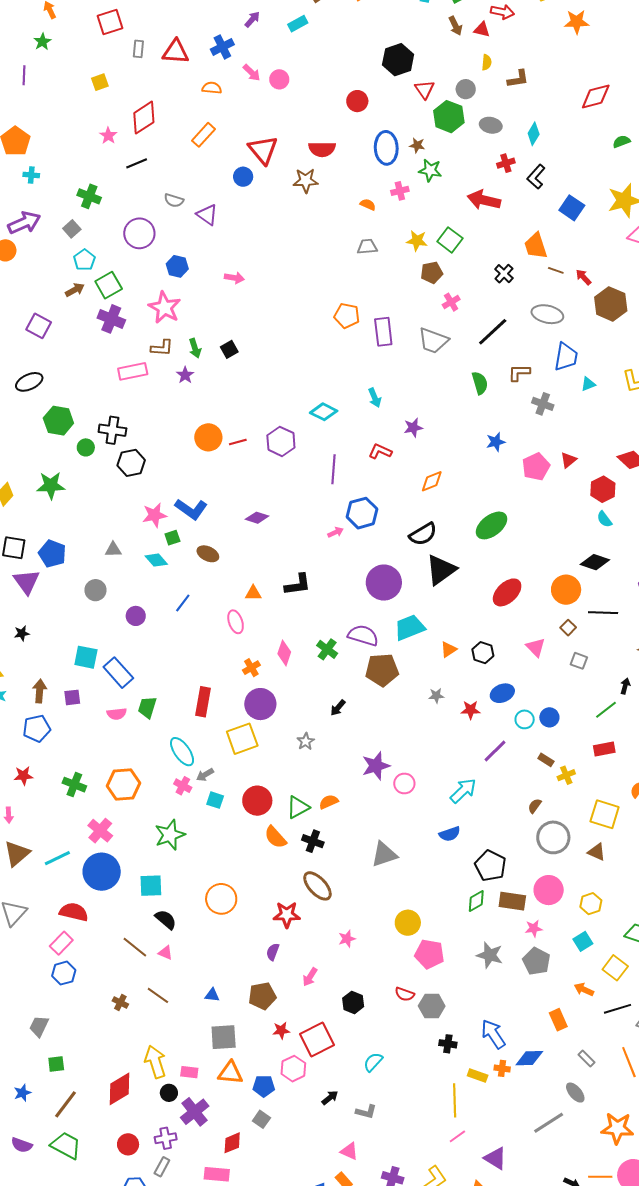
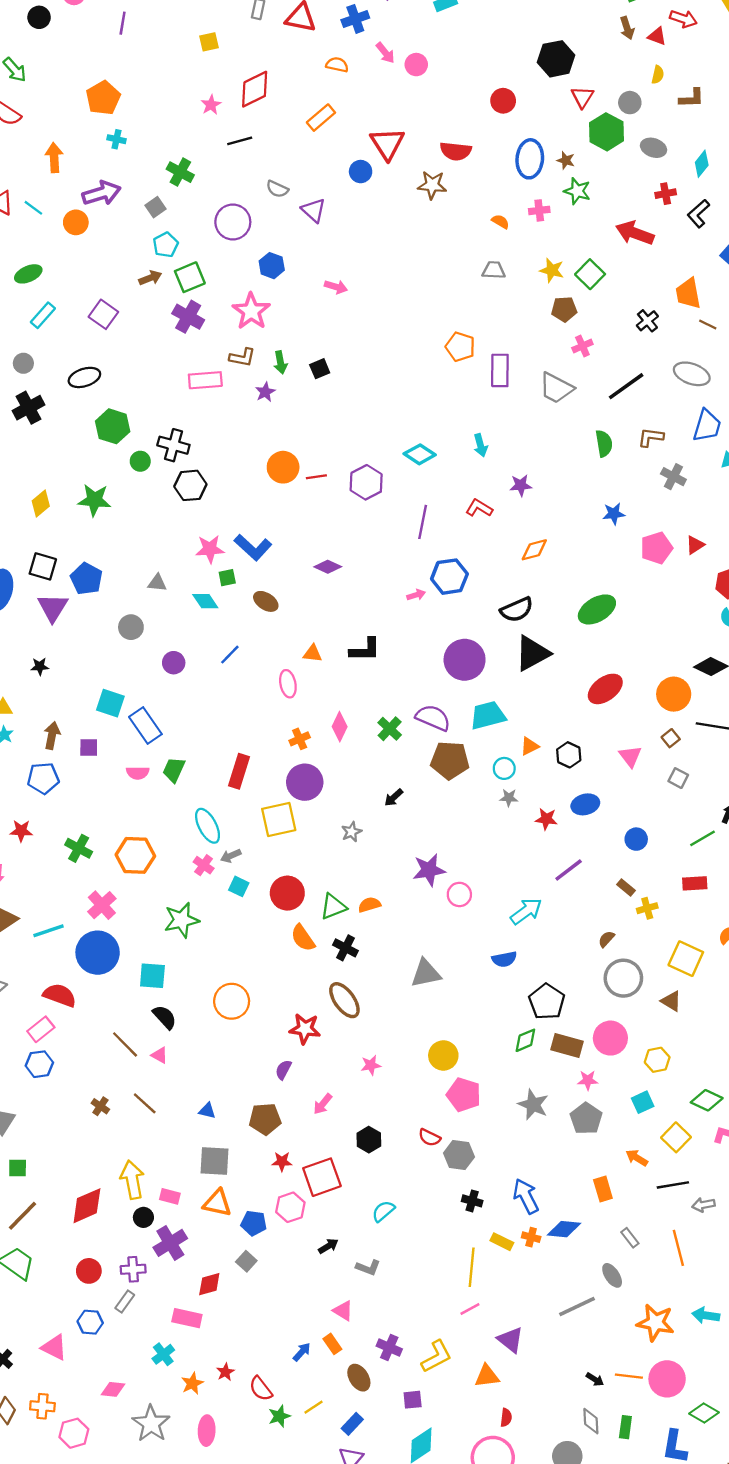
cyan circle: (525, 719) -> (504, 768), moved

